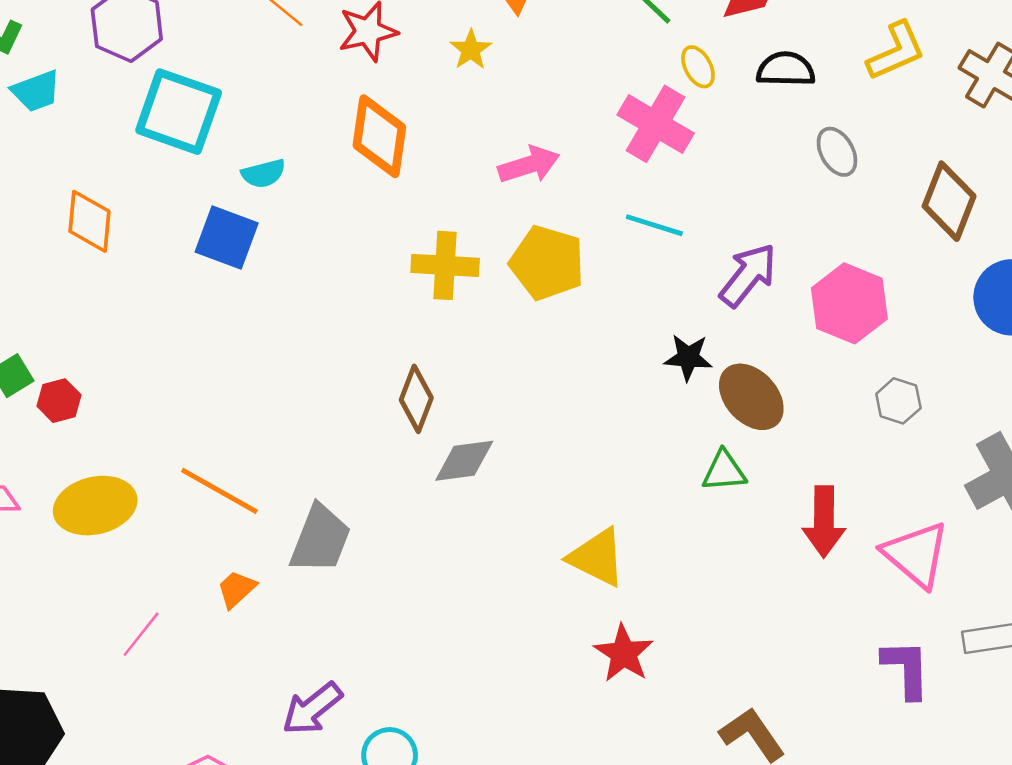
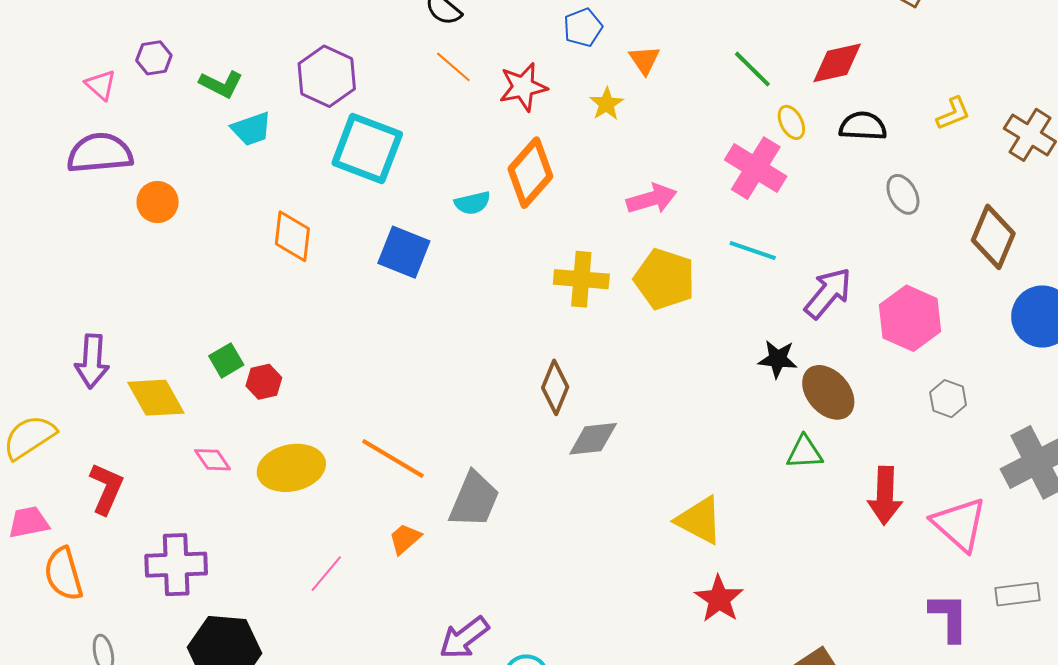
yellow L-shape: (896, 51) -> (953, 113), size x0.7
orange diamond: (379, 136) -> (530, 173), turned 32
cyan semicircle: (263, 173) -> (472, 203), moved

